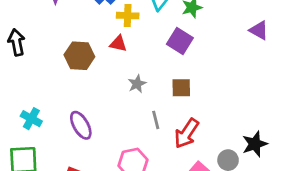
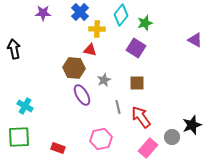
brown hexagon: (79, 56) -> (74, 68), moved
purple ellipse: (81, 125) -> (82, 95), moved
red arrow: (187, 133) -> (141, 117), turned 110

